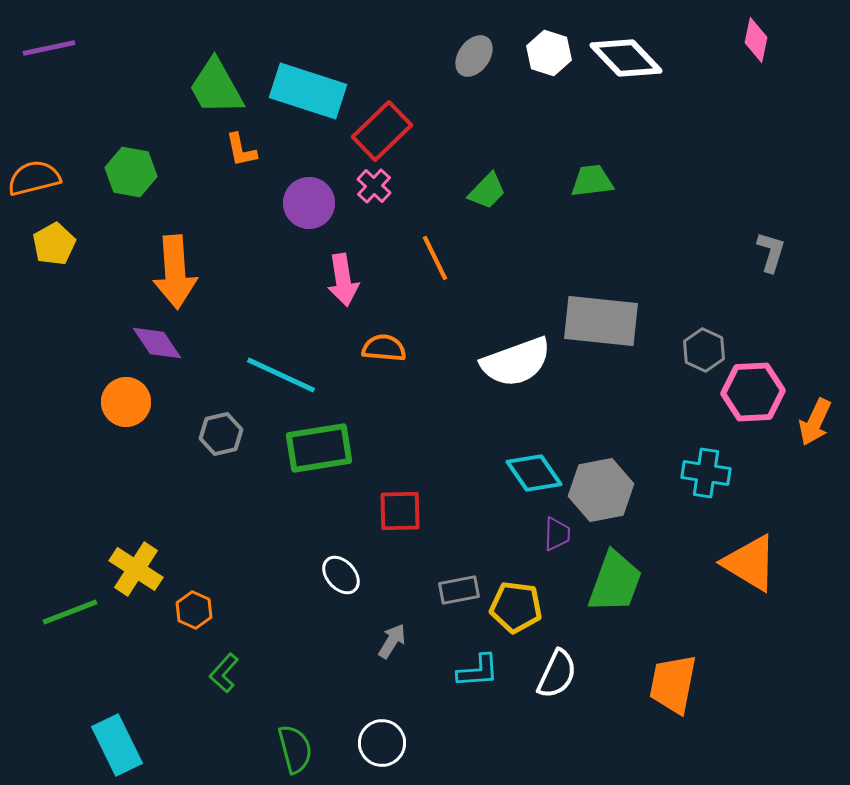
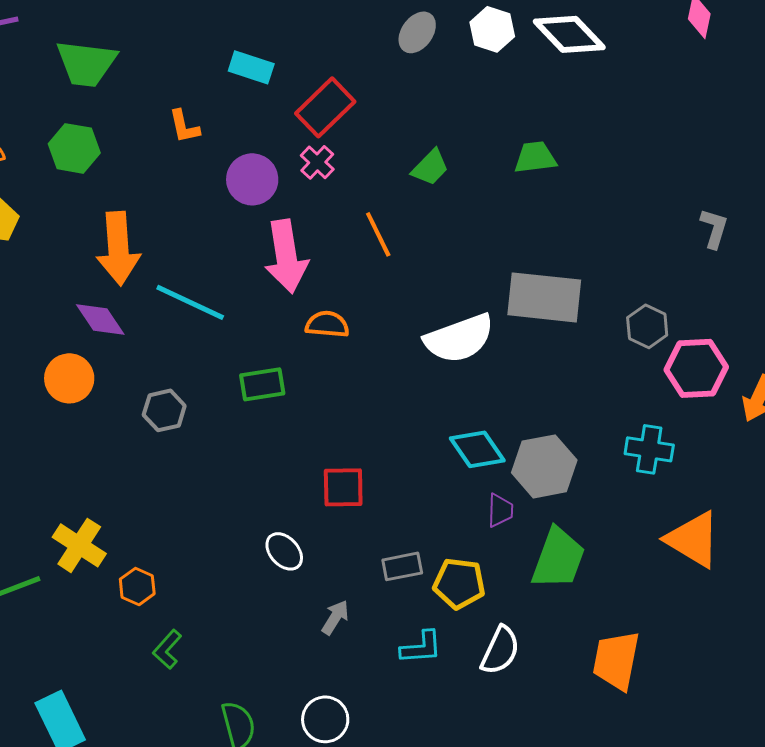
green trapezoid: (216, 87) -> (86, 63), moved, turned -54
cyan rectangle: (308, 91) -> (251, 67), size x0.6
pink arrow: (343, 280) -> (286, 256), size x1.4
cyan line: (281, 375) -> (190, 302), moved
green rectangle: (319, 448) -> (262, 384), moved, size x0.7

